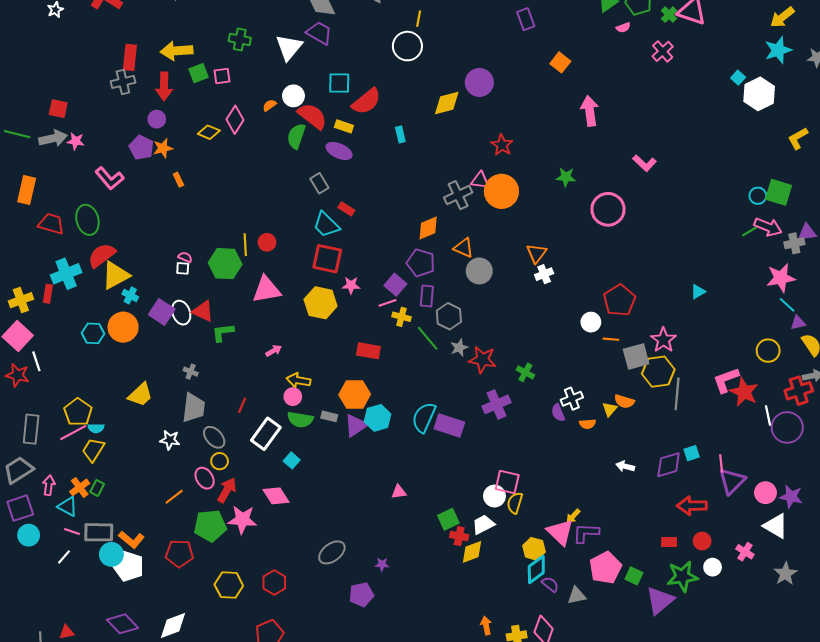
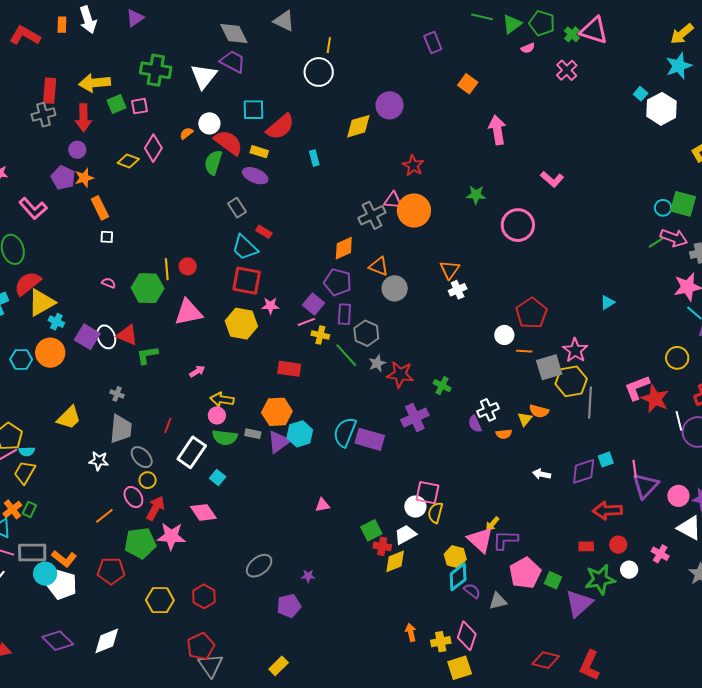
green cross: (240, 39) -> (156, 70), size x1.4
orange rectangle: (178, 180) -> (100, 208), size x1.6
white square: (183, 268) -> (107, 237), moved

